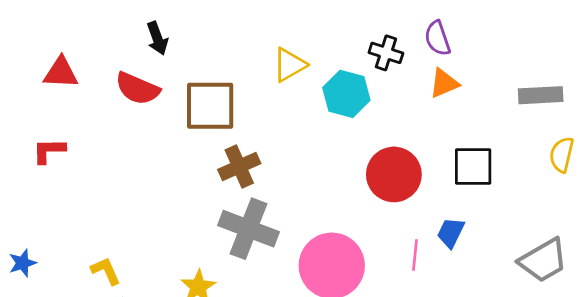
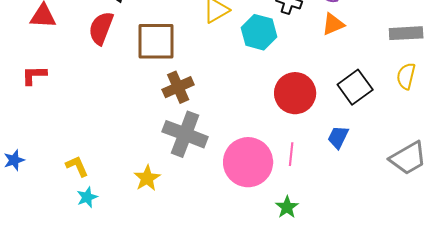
red semicircle: (137, 89) -> (101, 28), turned 88
yellow semicircle: (562, 155) -> (406, 76), moved
black square: (473, 167) -> (355, 87), turned -36
pink line: (415, 255) -> (291, 154), moved

